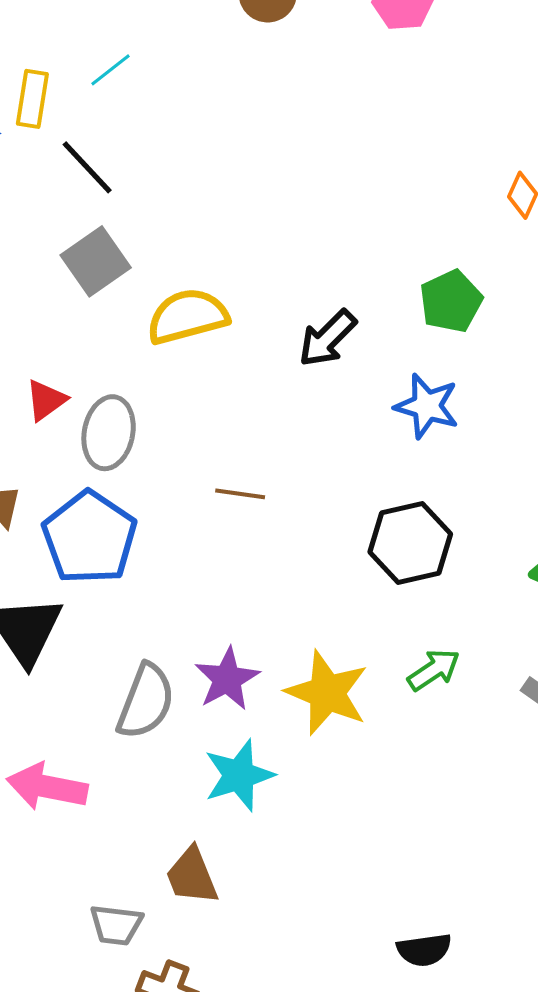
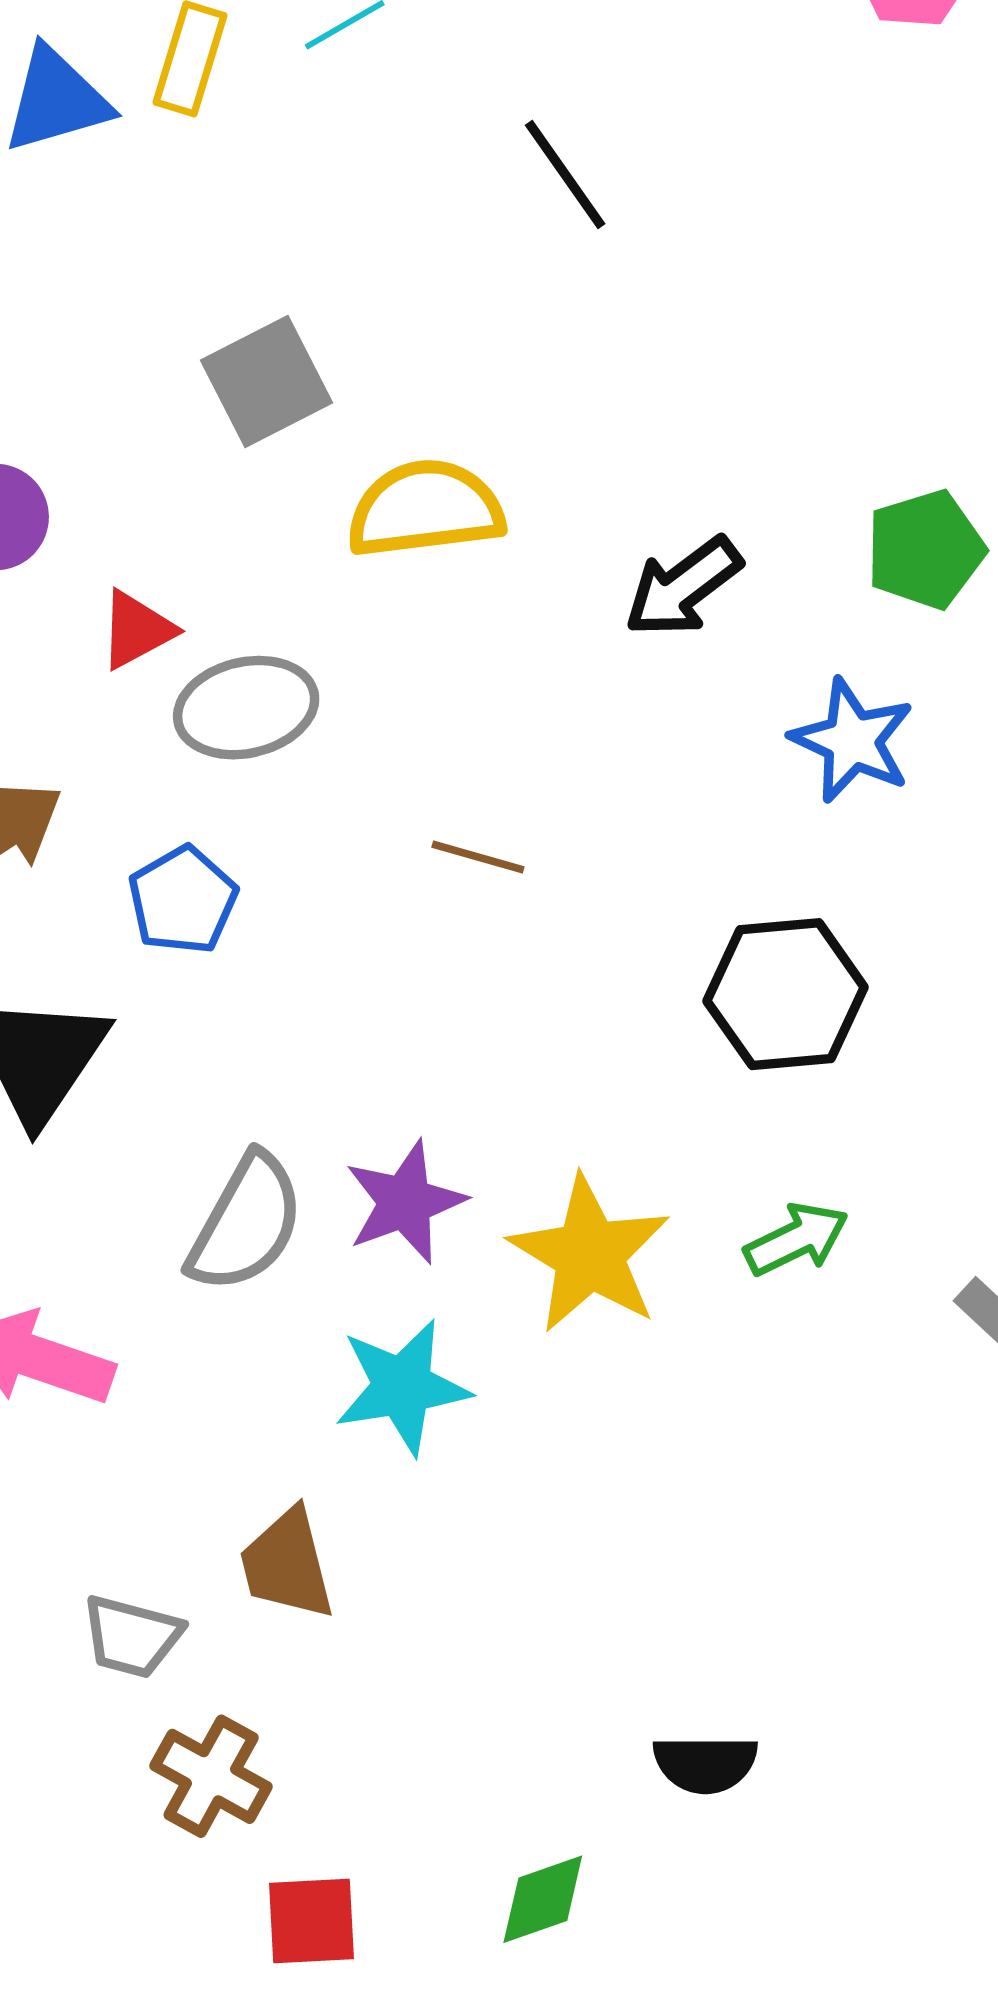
black line: (87, 167) -> (565, 175), moved
gray ellipse: (109, 433) -> (246, 708), turned 58
blue pentagon: (89, 538) -> (183, 900), size x0.6

